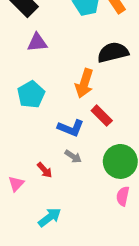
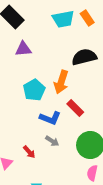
cyan pentagon: (31, 94) -> (34, 90), moved

